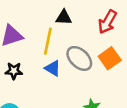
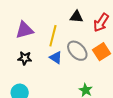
black triangle: (64, 17) -> (76, 17), moved

